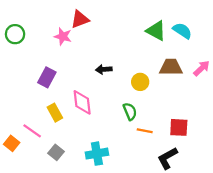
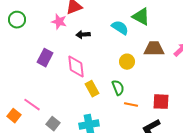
cyan semicircle: (182, 31) -> (120, 28), moved
black arrow: (104, 69) -> (83, 35), moved
pink diamond: (82, 102) -> (76, 67), moved
yellow rectangle: (55, 113) -> (92, 89), moved

